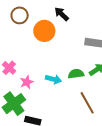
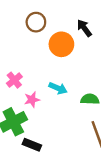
cyan arrow: (54, 79) -> (58, 88), moved

